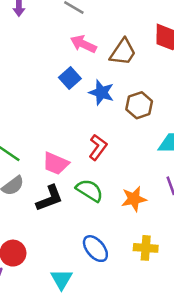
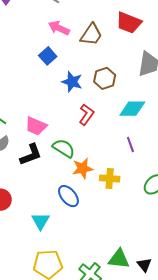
blue star: (101, 93) -> (72, 82), moved
red L-shape: (98, 147) -> (87, 115), moved
orange star: (134, 199) -> (83, 168), moved
yellow cross: (146, 248) -> (110, 178), moved

